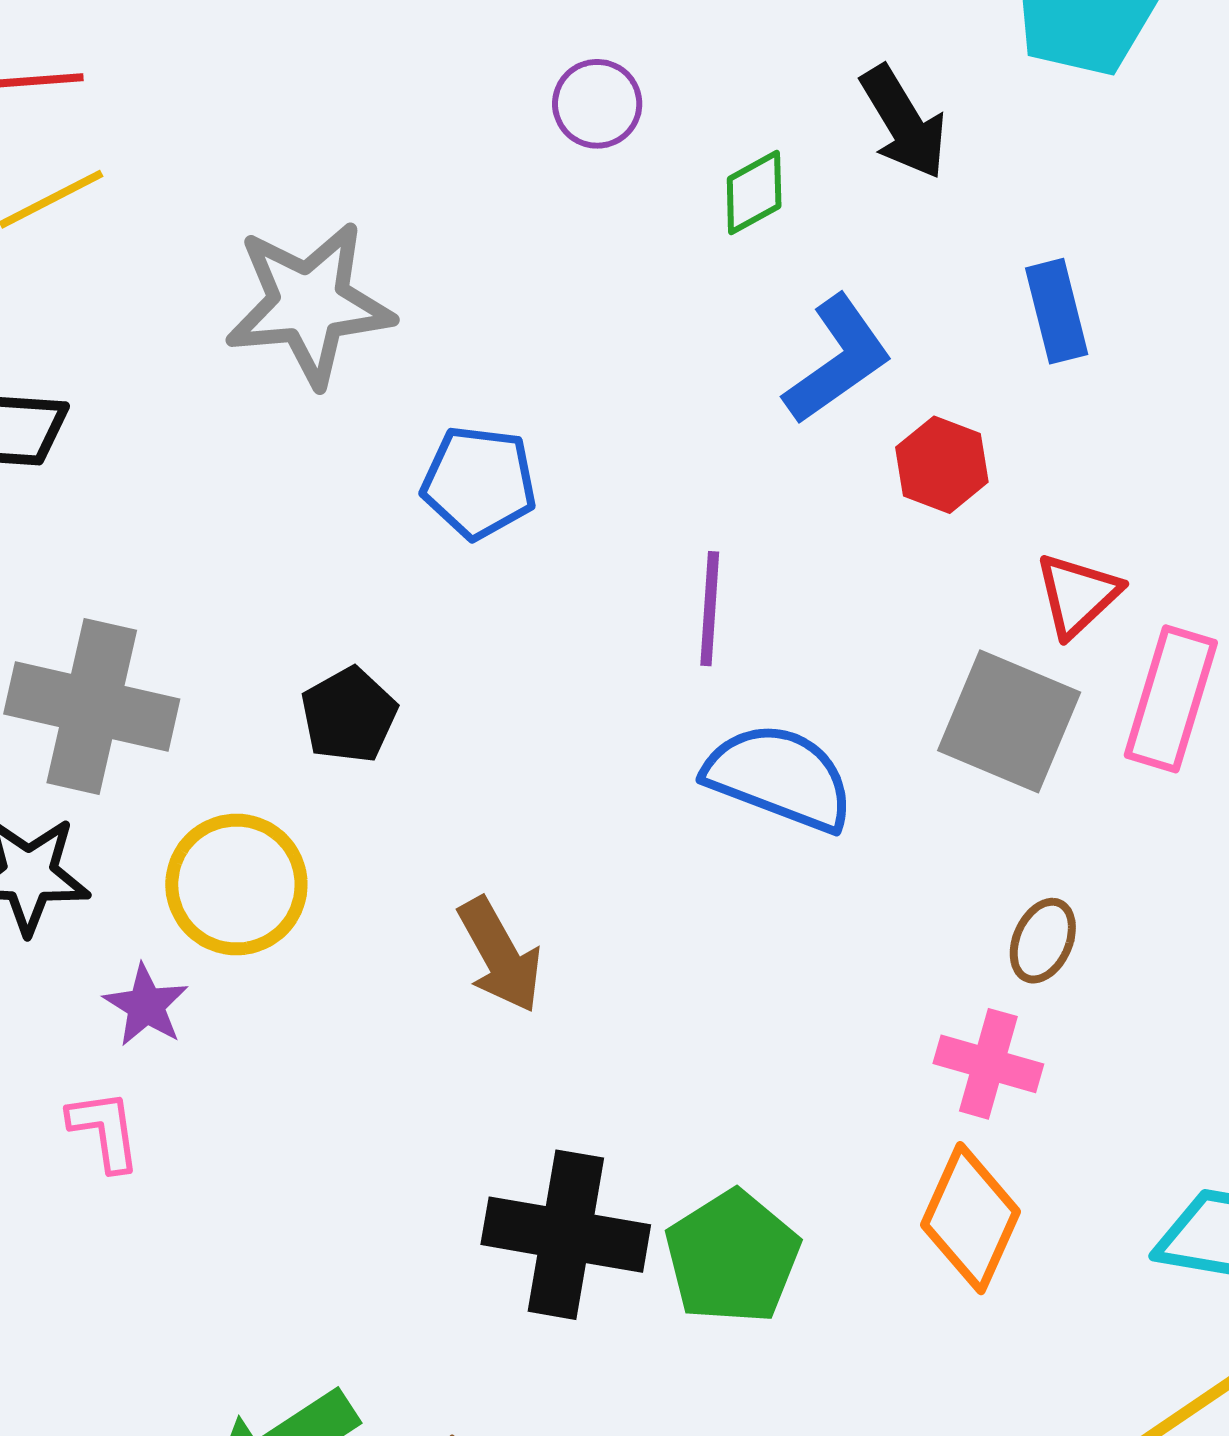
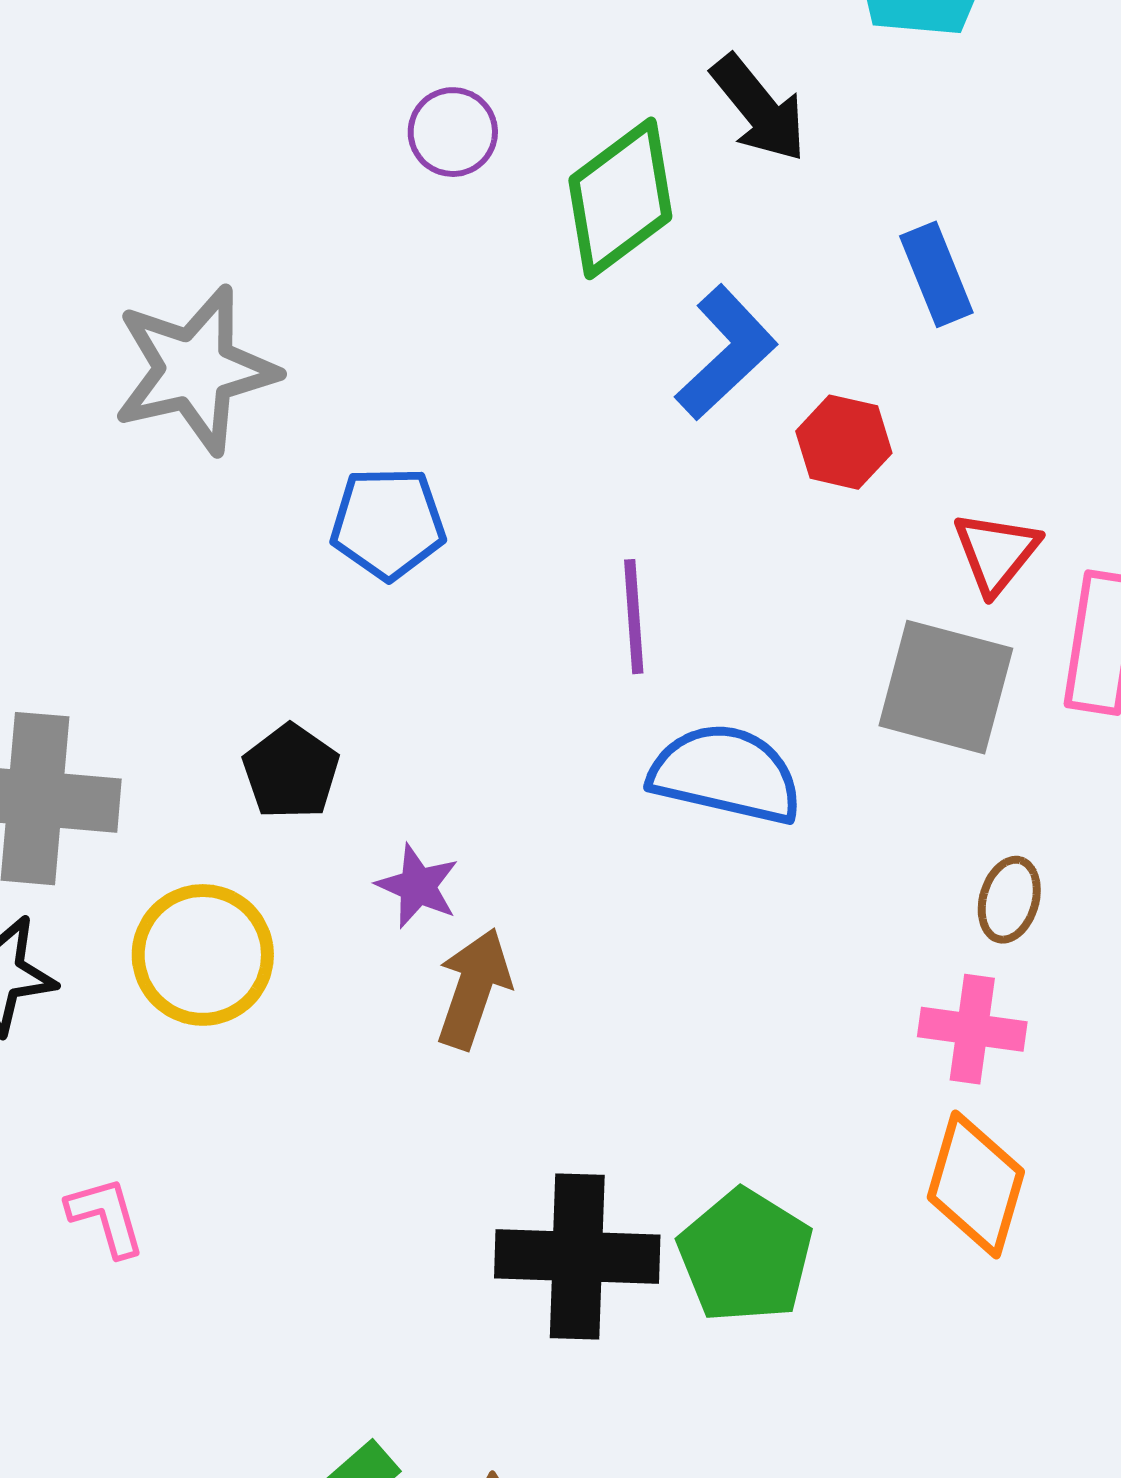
green diamond: (754, 193) -> (620, 198), size x1.8
brown arrow: (500, 955) -> (474, 989), turned -124
purple star: (146, 1005) -> (418, 886), moved

